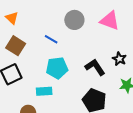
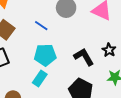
cyan rectangle: (44, 91) -> (40, 78), moved, turned -56

